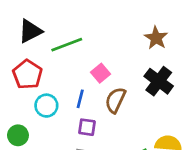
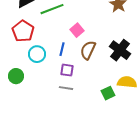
black cross: (159, 81) -> (120, 50), moved

